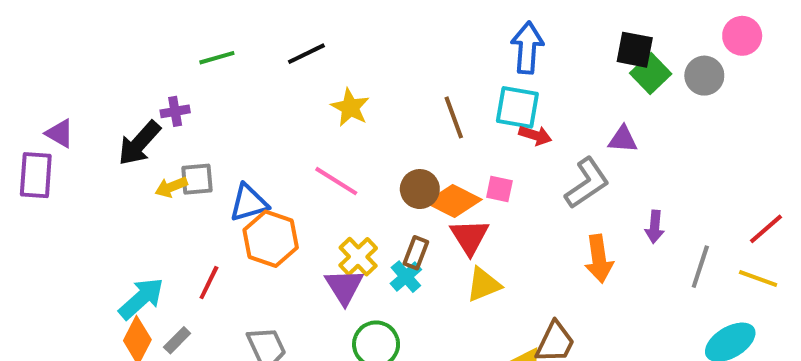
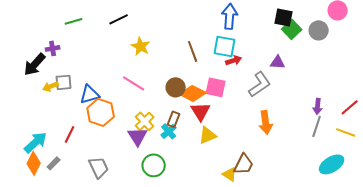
red arrow: (535, 135) -> (234, 60), turned -35
pink square: (499, 189) -> (216, 87), size x1.5
purple arrow: (655, 227) -> (318, 106), moved

